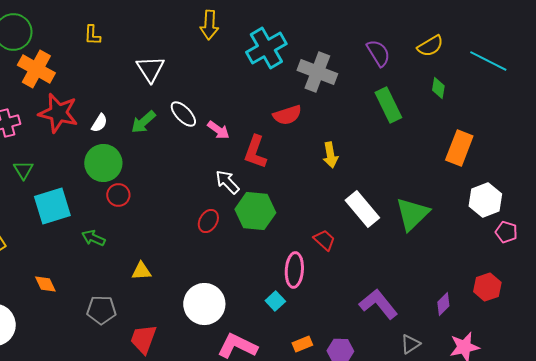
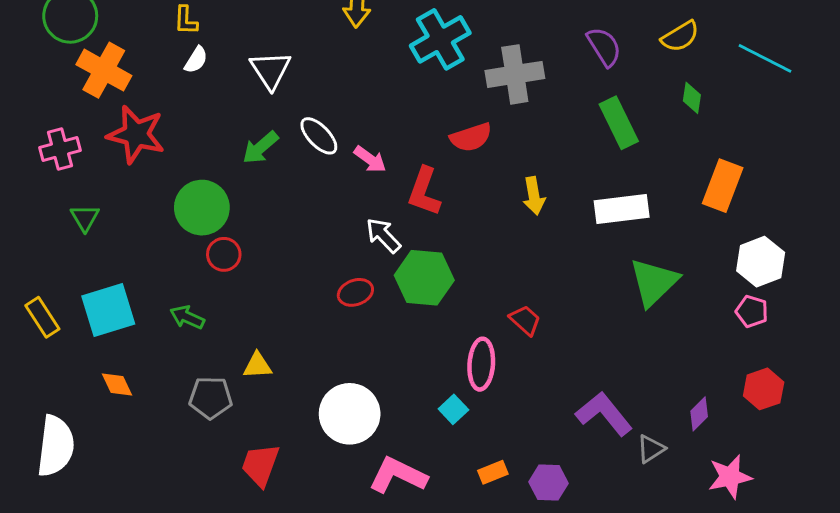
gray cross: (317, 72) -> (515, 74), turned -30
white semicircle: (99, 123) -> (196, 60), moved
cyan square: (52, 206) -> (108, 310), moved
white rectangle: (362, 209) -> (622, 209), moved, turned -57
red ellipse: (208, 221) -> (355, 292), turned 40
pink pentagon: (506, 232) -> (752, 311), moved
gray pentagon: (101, 310) -> (211, 398), moved
gray triangle: (410, 344) -> (651, 449), moved

